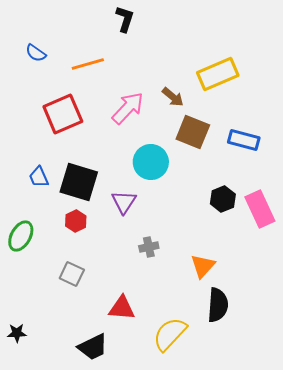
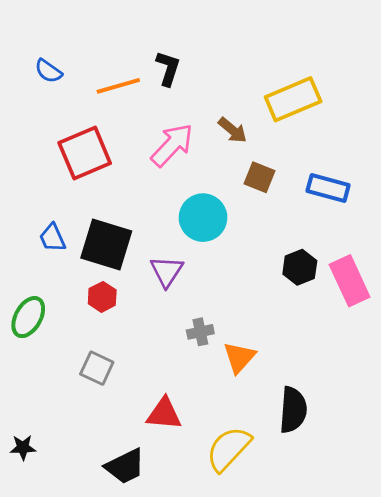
black L-shape: (125, 19) -> (168, 68), moved
brown square: (193, 132) -> (259, 177), size x0.7
orange triangle: (203, 266) -> (239, 357), moved

